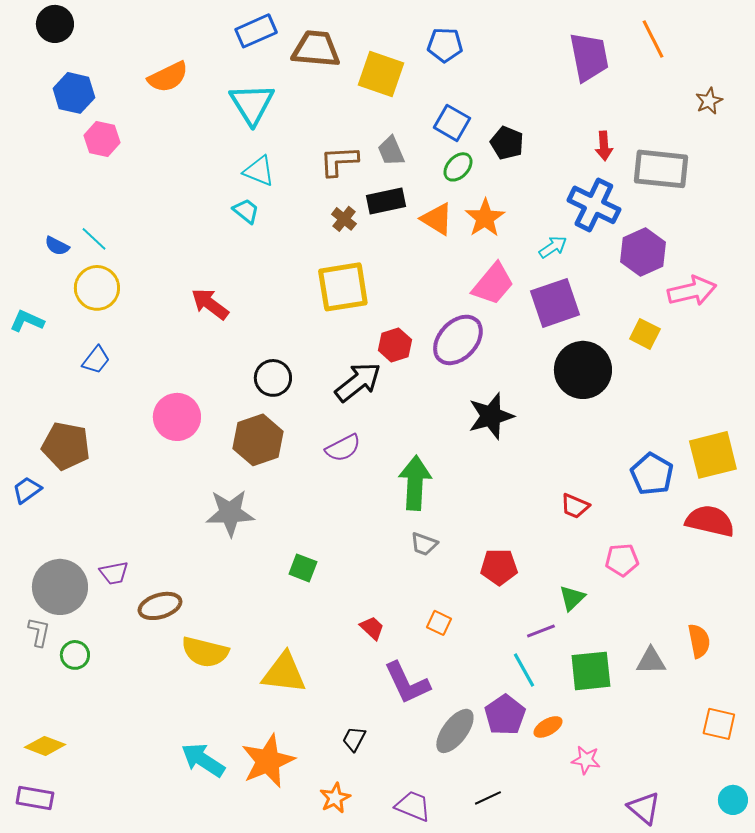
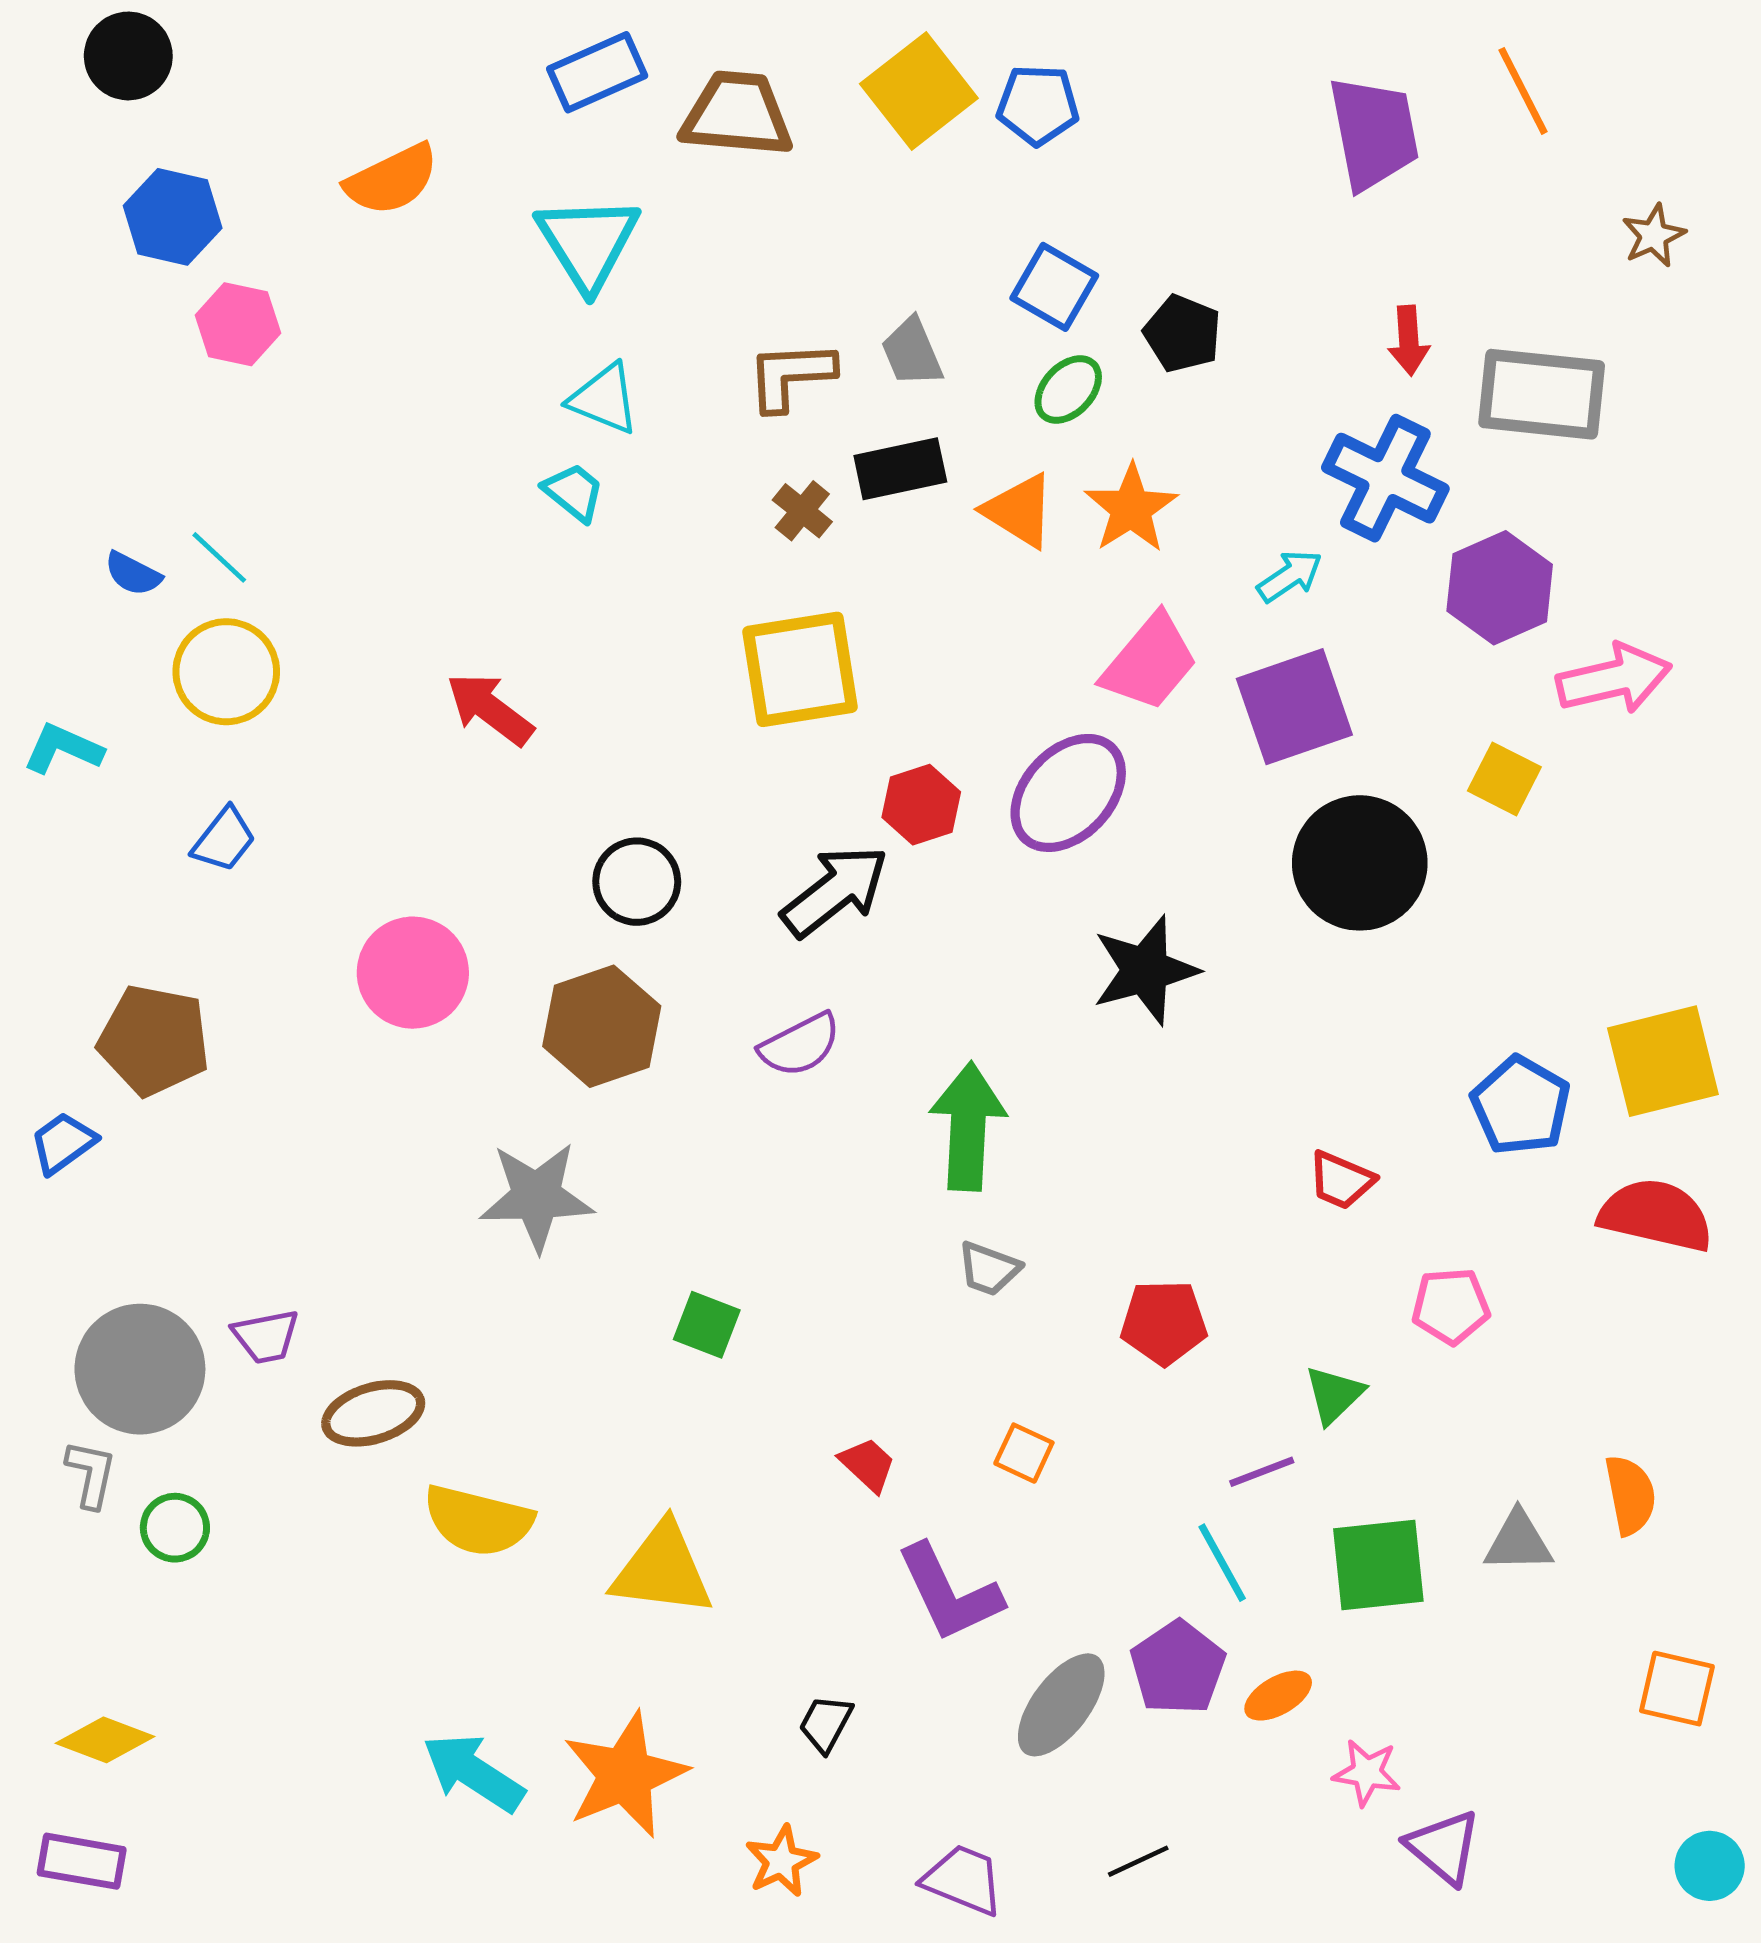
yellow square: (381, 74) -> (919, 91), moved, turned 33
purple triangle: (644, 808) -> (1444, 1847), moved

